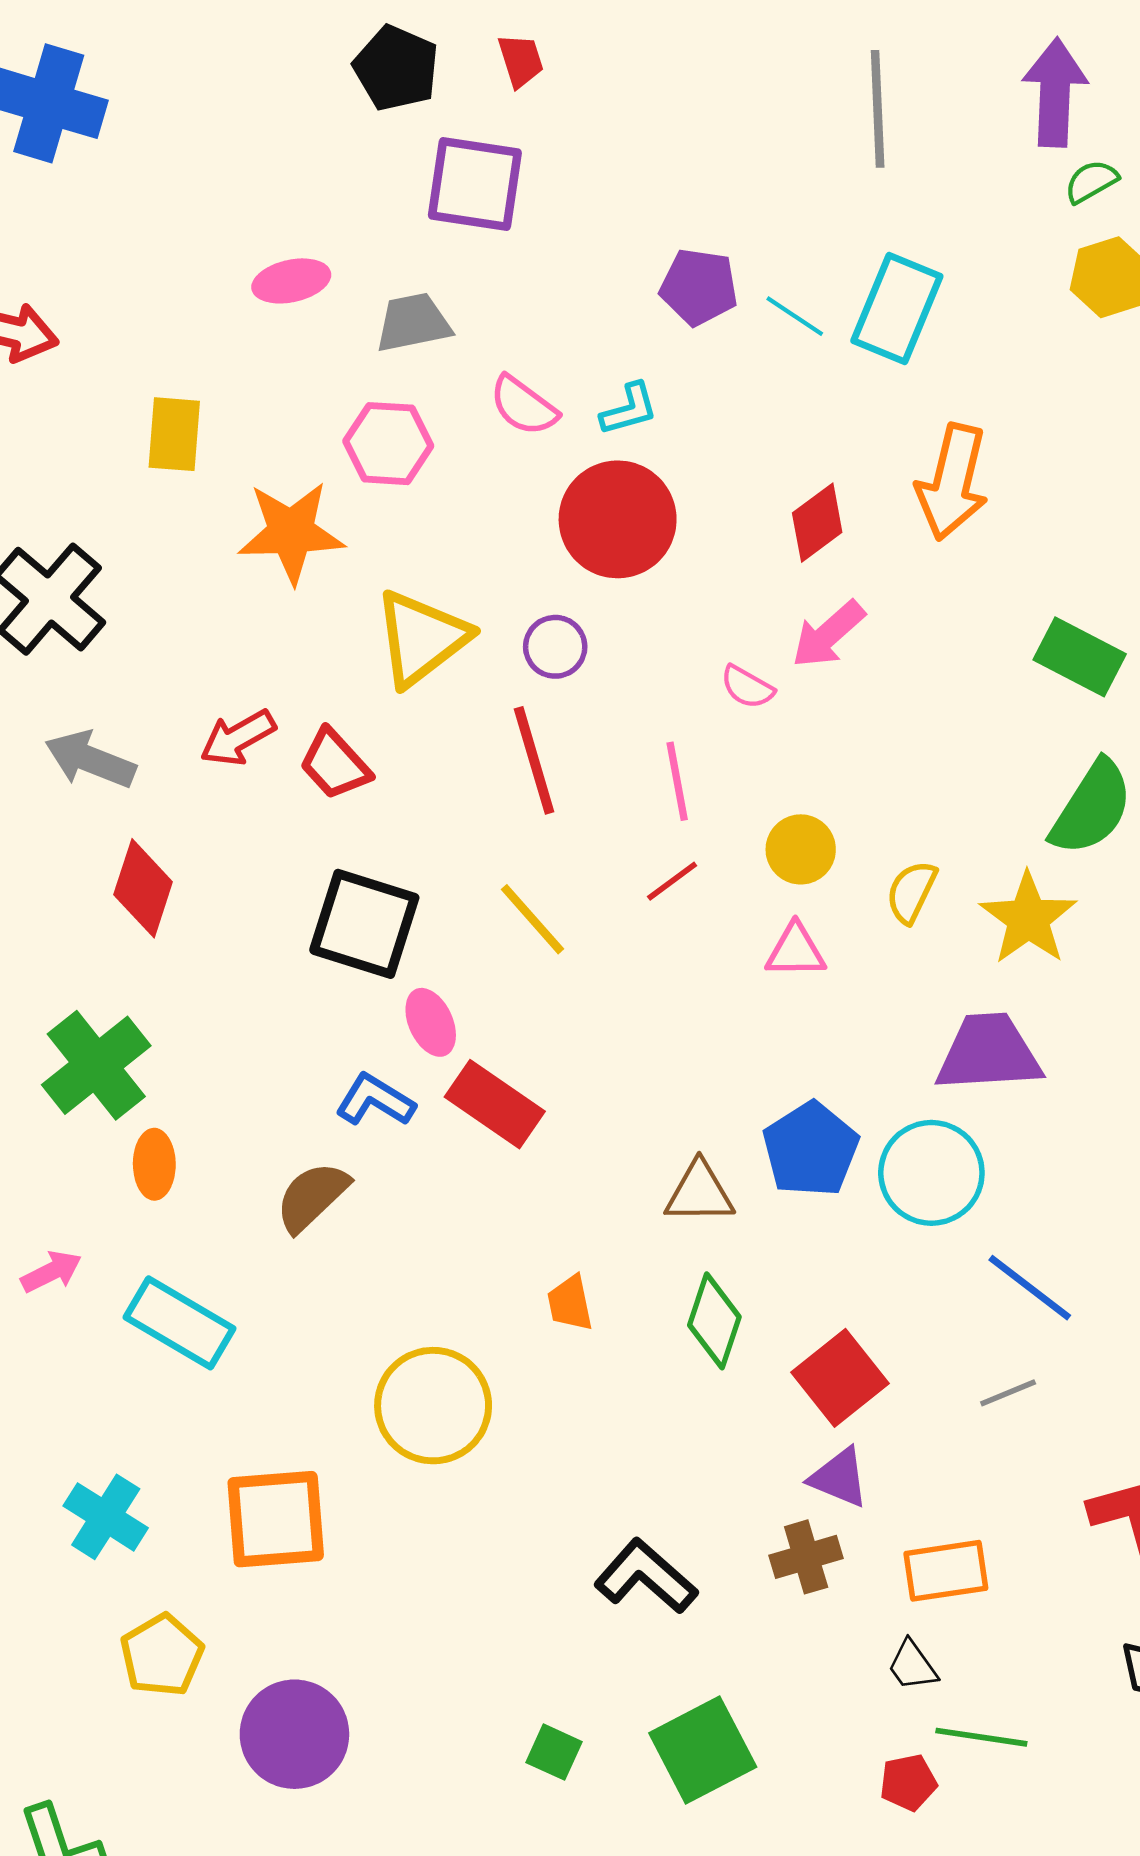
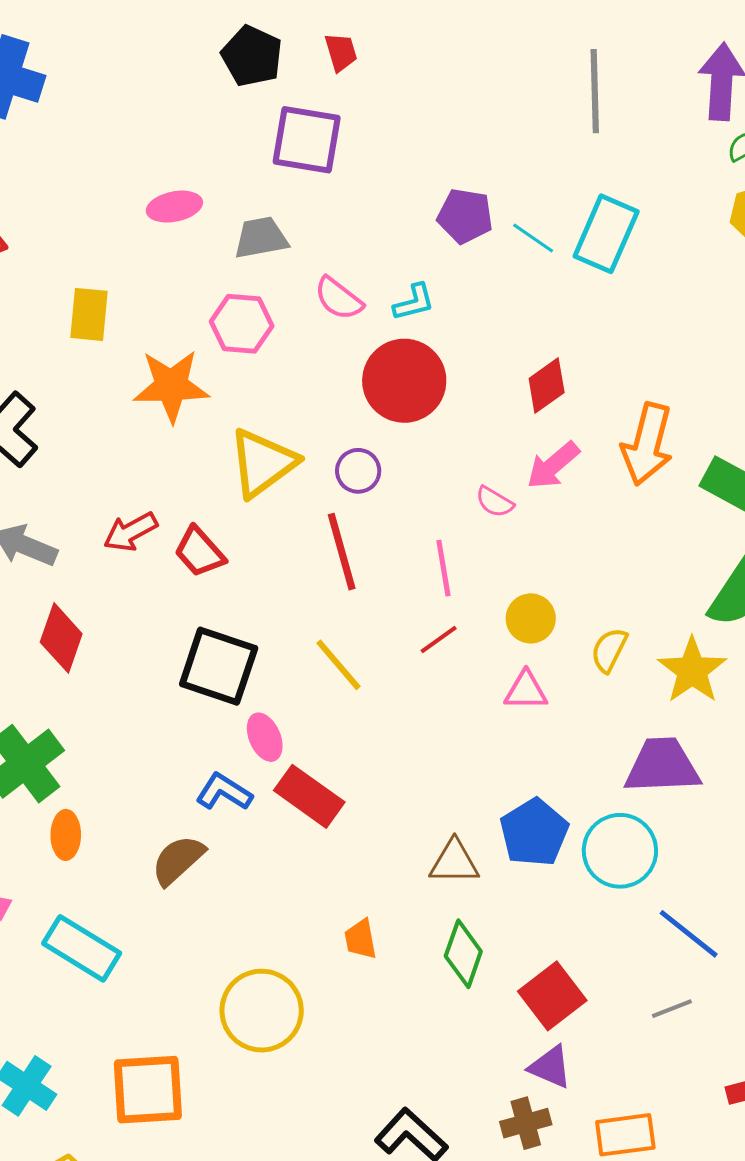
orange arrow: (952, 482) -> (647, 444), moved

